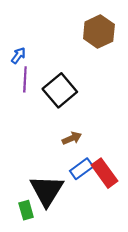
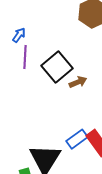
brown arrow: (72, 138) -> (78, 82), moved

